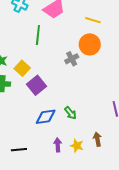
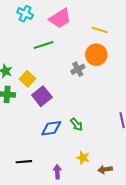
green line: (38, 35) -> (44, 45), turned 66
brown arrow: (97, 139) -> (105, 169), moved, turned -88
purple arrow: (58, 145) -> (57, 172), moved

